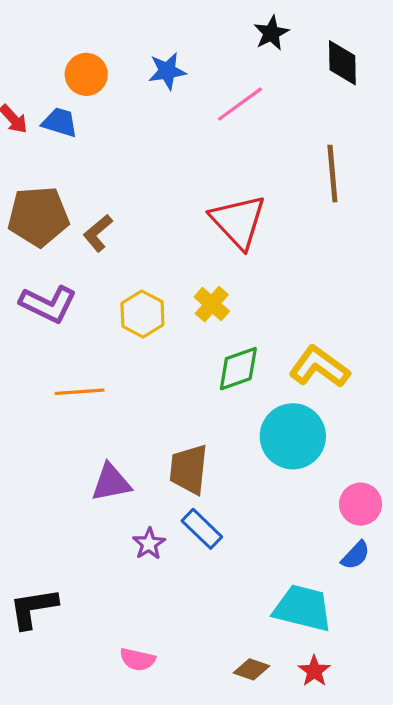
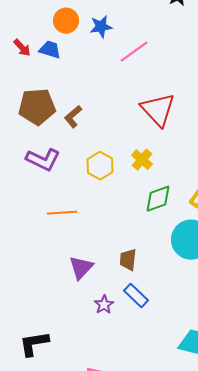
blue star: (167, 71) -> (101, 27), moved
pink line: (240, 104) -> (134, 52), moved
brown trapezoid: (189, 469) -> (128, 260), size x0.7
purple triangle: (111, 483) -> (81, 268), turned -36

